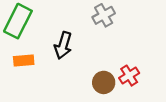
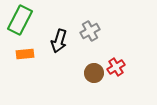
gray cross: (104, 15) -> (90, 31), moved

